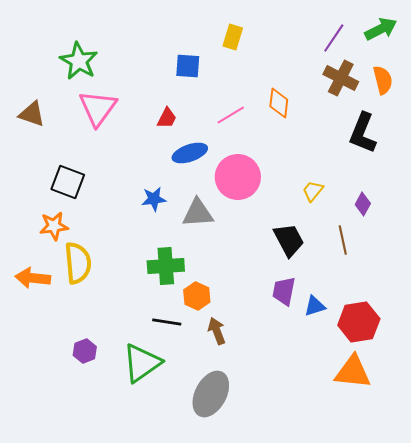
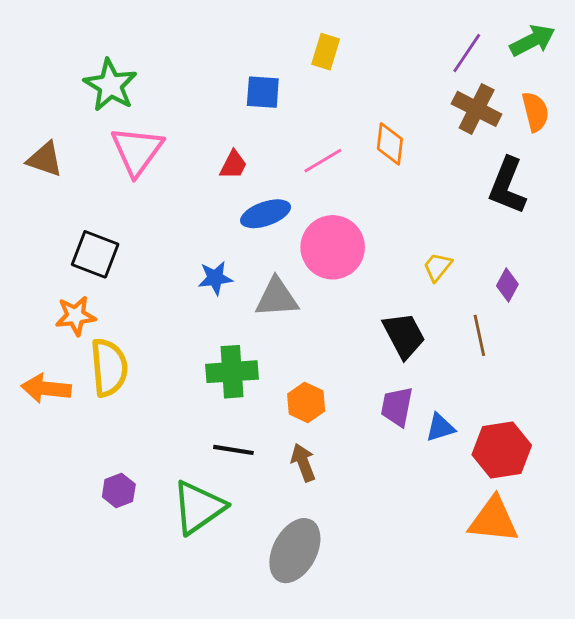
orange hexagon: (197, 296) -> (306, 402), moved

